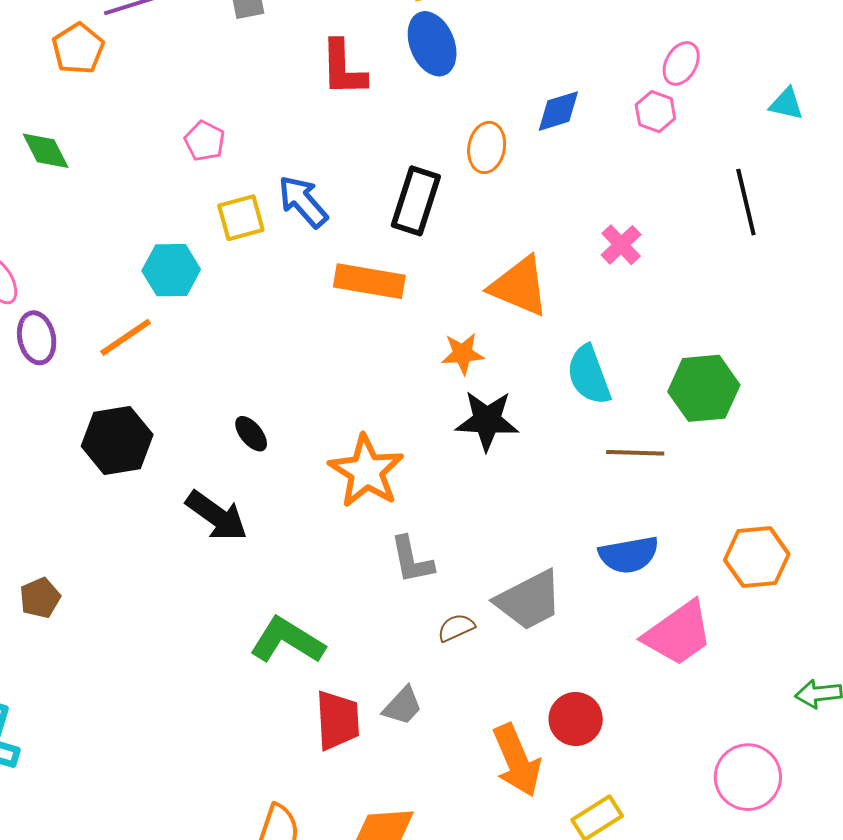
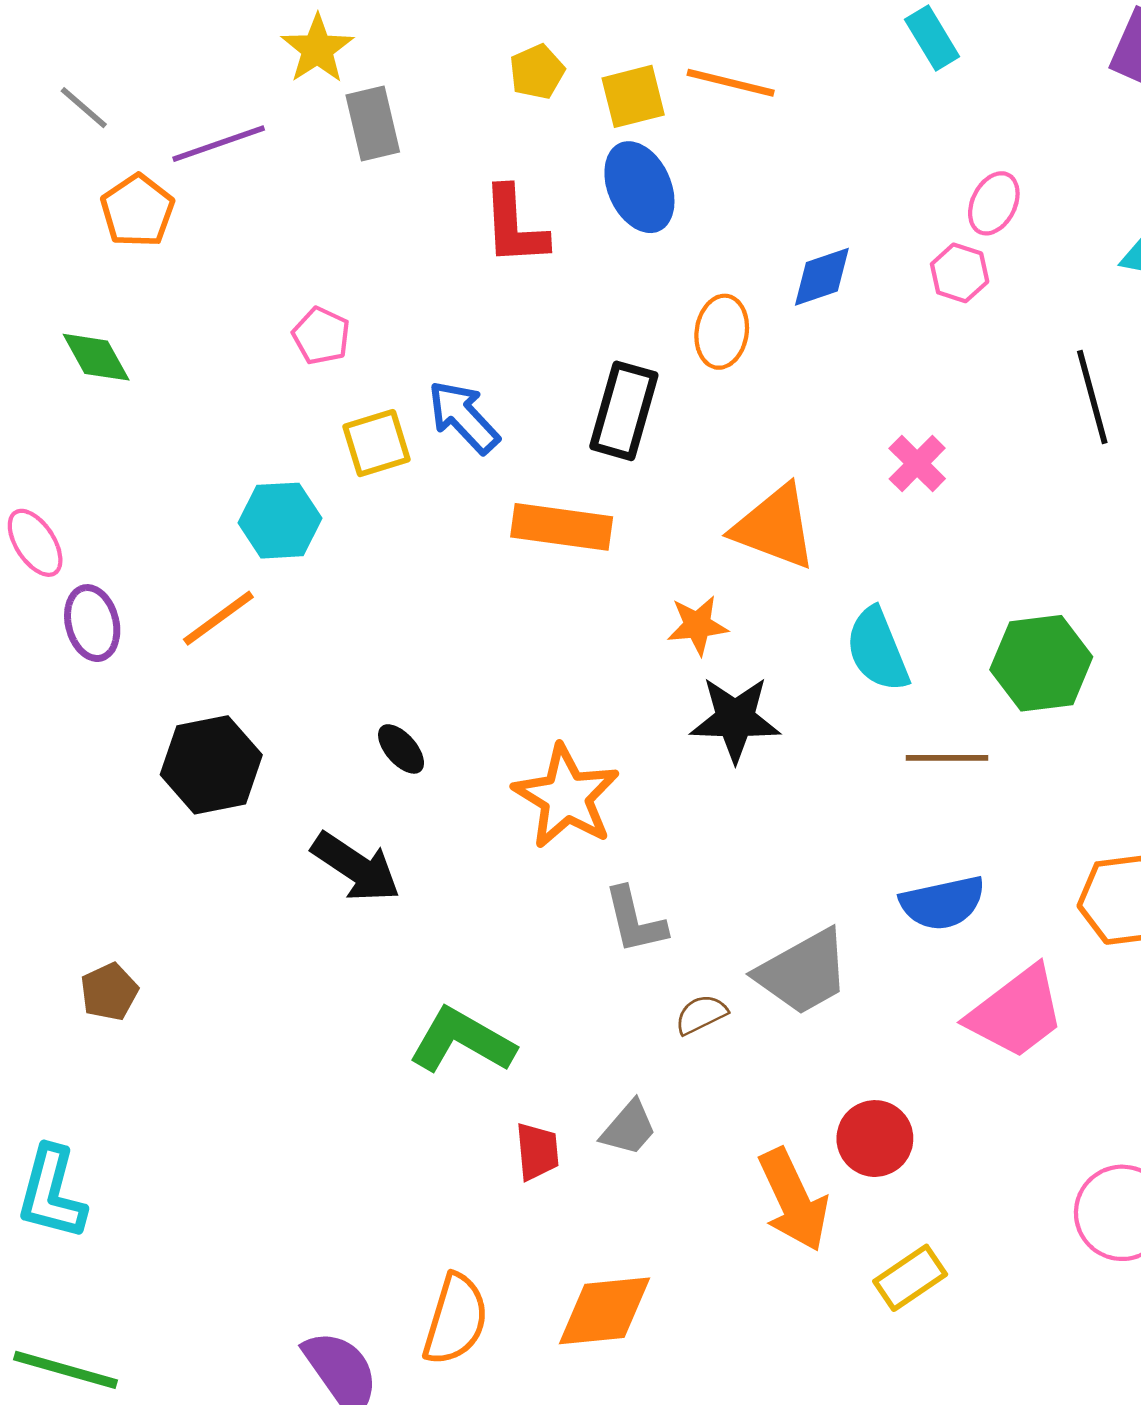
red trapezoid: (338, 720) -> (537, 1151), size x0.7

